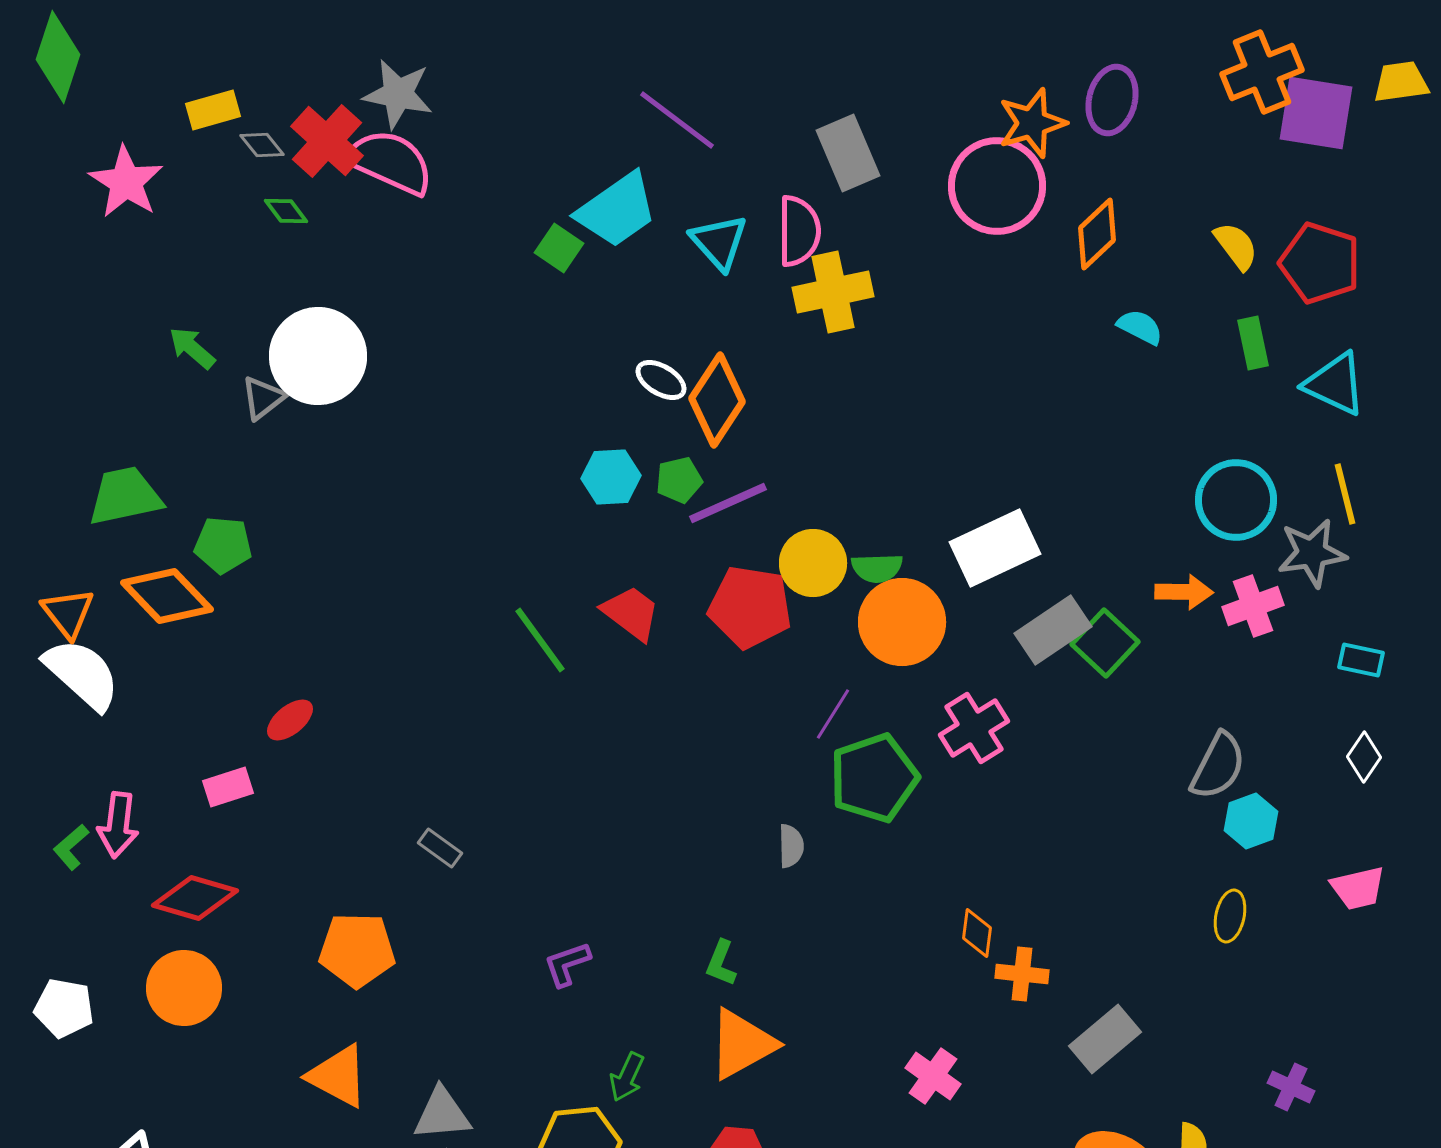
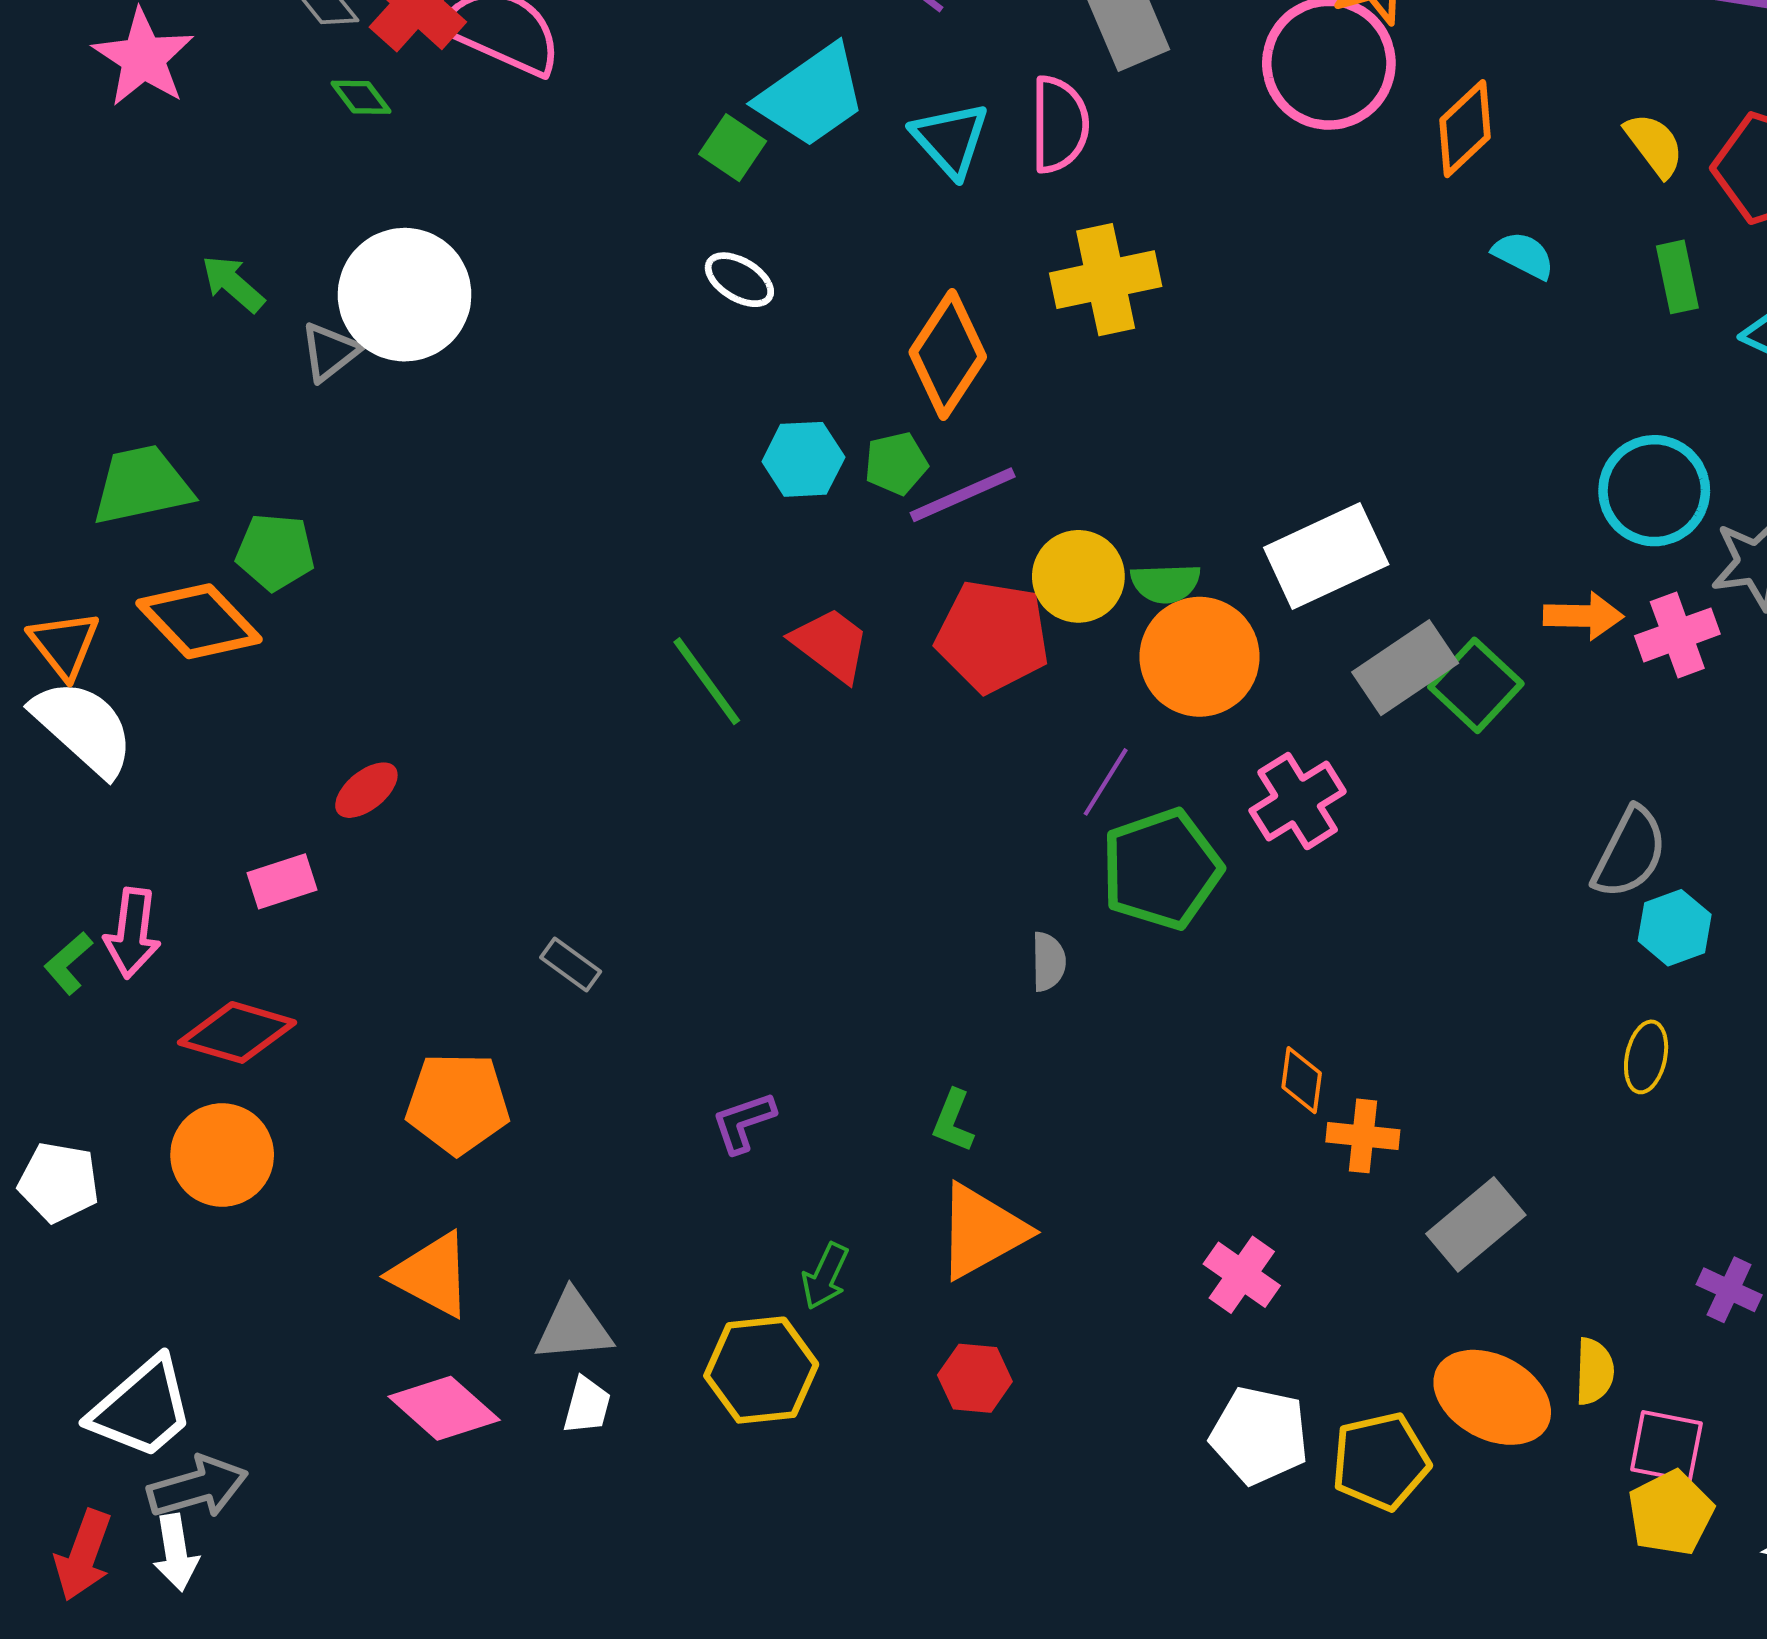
yellow cross: (833, 292) -> (1106, 280), moved
white ellipse: (661, 380) -> (739, 280), moved

